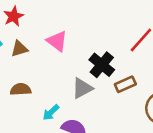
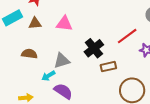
pink triangle: (57, 41) -> (64, 24), turned -42
gray triangle: (82, 88) -> (62, 61), moved

